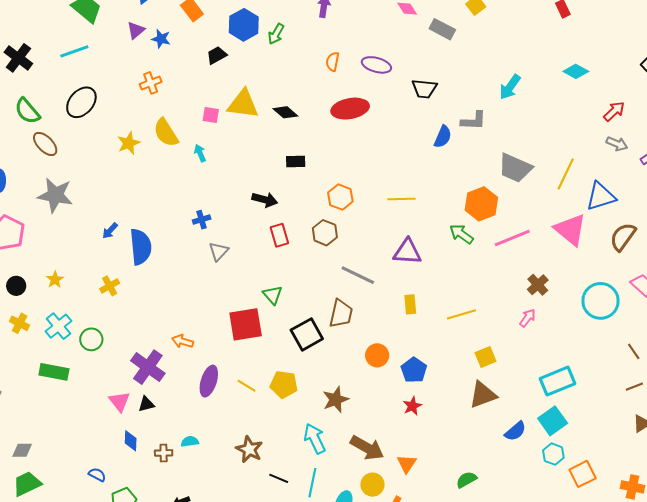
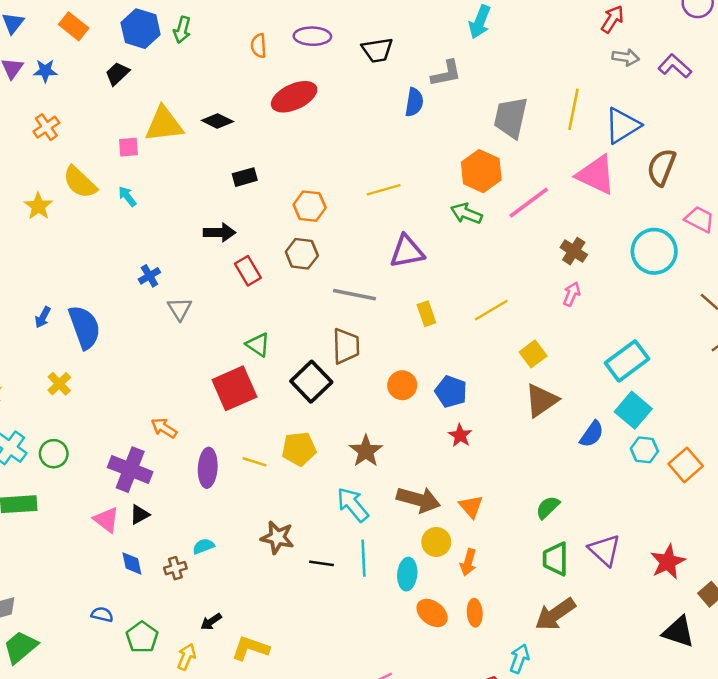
gray trapezoid: (515, 168) -> (511, 118), turned 93
orange arrow: (183, 341) -> (164, 428), turned 30

